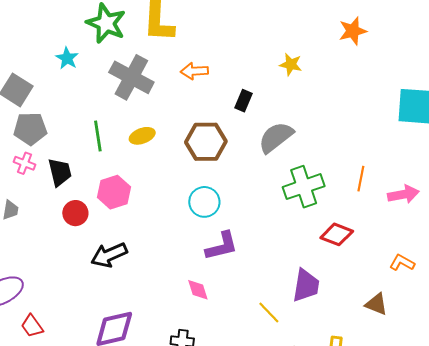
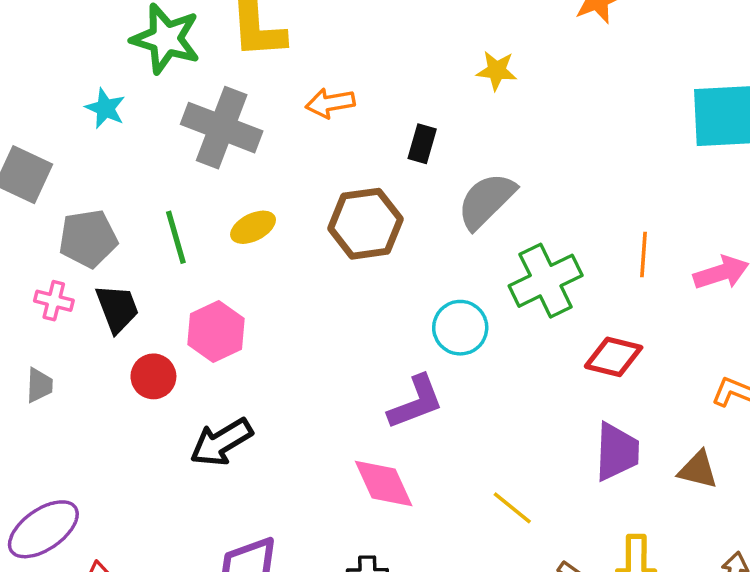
gray pentagon: (30, 129) -> (88, 239), moved
cyan circle: (204, 202) -> (460, 328), moved
purple trapezoid: (306, 285) -> (617, 452), moved
pink diamond: (198, 290) -> (384, 484), size x1.5

